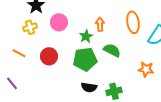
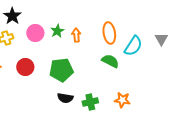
green star: (86, 36) -> (57, 31), moved
green semicircle: (112, 50) -> (110, 61), moved
orange star: (146, 69) -> (122, 100), moved

